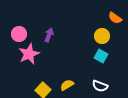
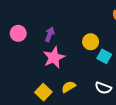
yellow circle: (102, 36) -> (91, 42), moved
pink star: (29, 54) -> (54, 57), moved

